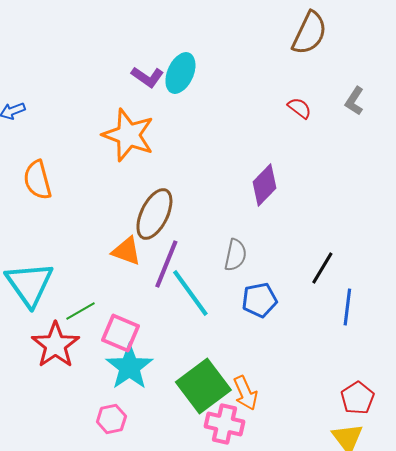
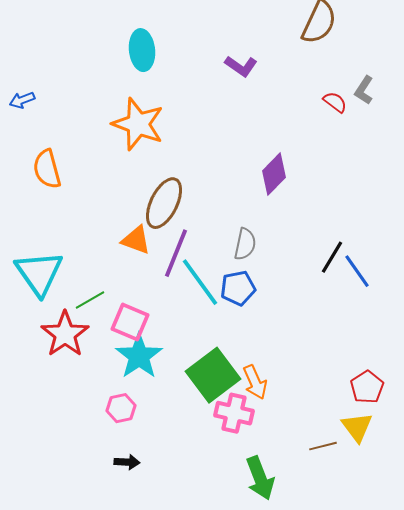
cyan ellipse: (180, 73) -> (142, 50), moved, turned -30
purple L-shape: (147, 77) -> (241, 66), moved
red semicircle: (299, 108) -> (335, 102), moved
blue pentagon: (259, 300) -> (238, 288), moved
blue line: (347, 307) -> (357, 271), moved, turned -42

